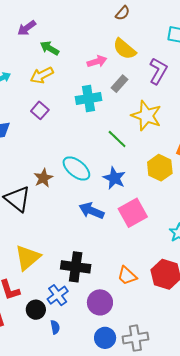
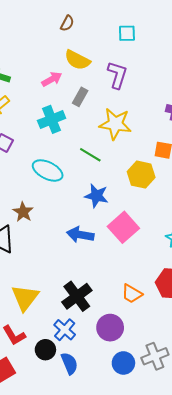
cyan ellipse: (76, 169) -> (48, 170), moved
black cross: (76, 267) -> (77, 296), turned -32
blue semicircle: (55, 327) -> (69, 363), size x1.5

